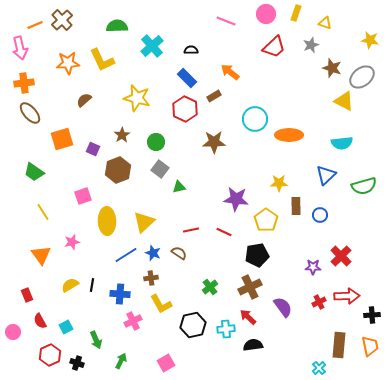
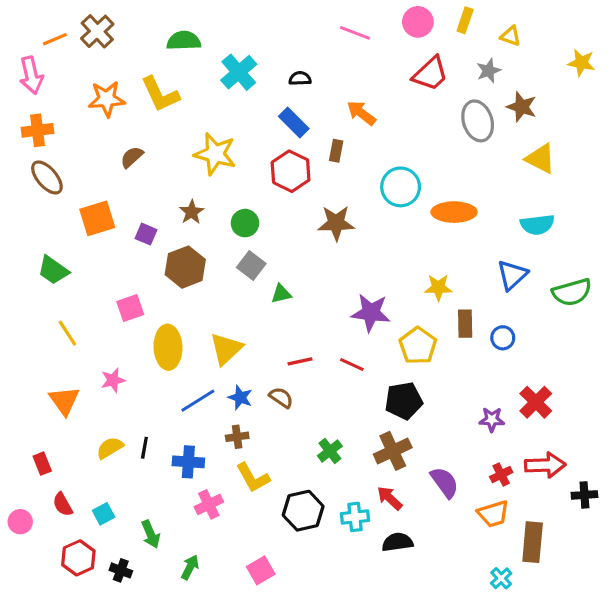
gray ellipse: (362, 77) -> (478, 121), moved, turned -70
brown rectangle: (214, 96) -> (336, 151), turned -48
orange trapezoid: (370, 346) -> (493, 514), moved, turned 85

